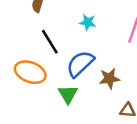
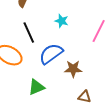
green triangle: (68, 94) -> (36, 87), moved, turned 30

